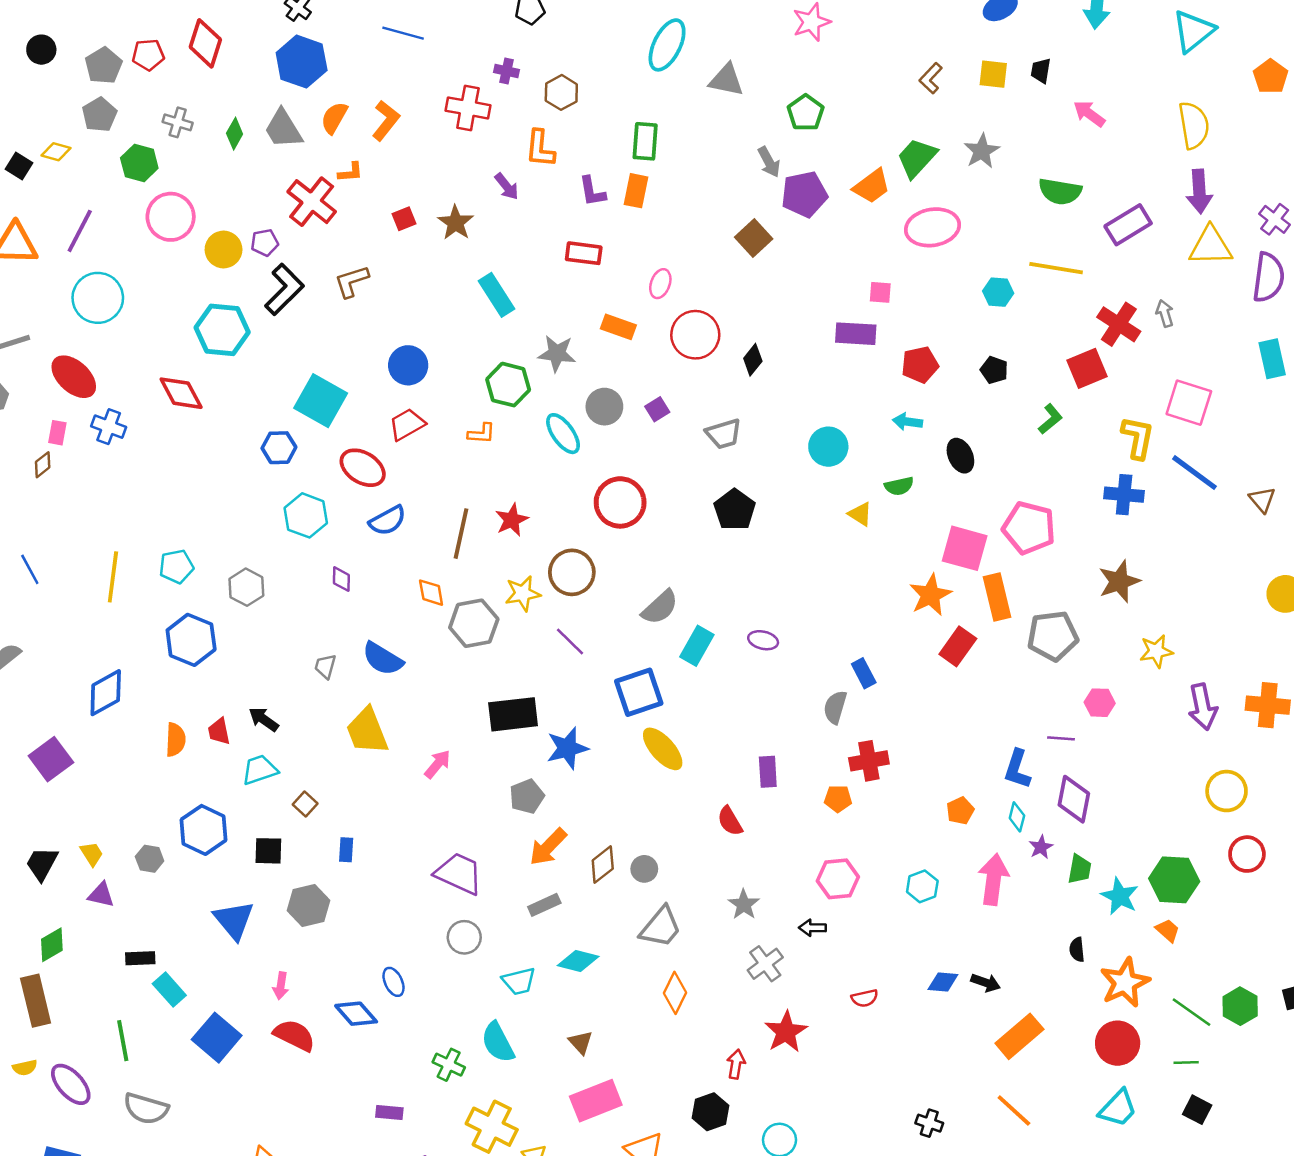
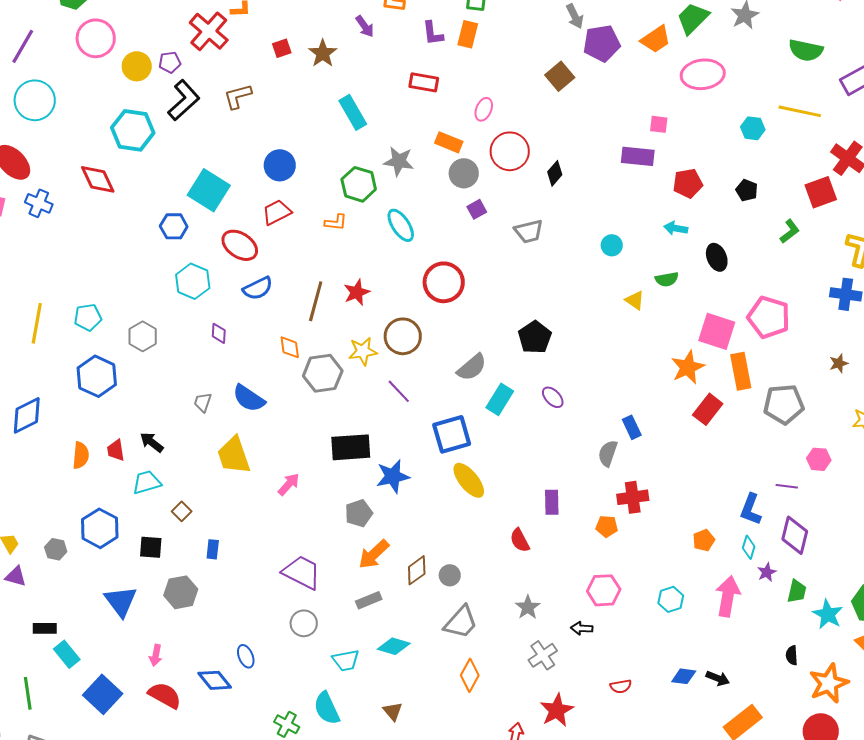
gray circle: (604, 407) -> (464, 173), moved
cyan circle: (828, 447) -> (612, 245), size x0.7
black pentagon: (735, 510) -> (535, 337), moved
brown star: (1119, 581) -> (839, 363), size x0.6
purple ellipse: (763, 640) -> (553, 397), turned 30

